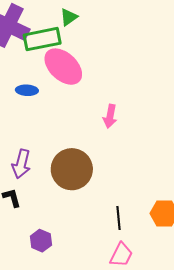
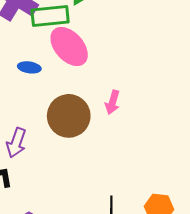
brown circle: (72, 169) -> (69, 116), moved

